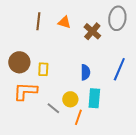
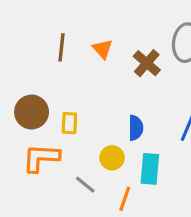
orange triangle: (64, 22) -> (103, 49), turned 32
yellow circle: (70, 99) -> (112, 158), moved

